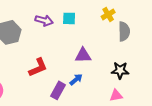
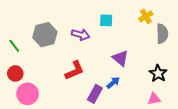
purple arrow: (44, 20) -> (81, 35), moved
purple triangle: (83, 55) -> (120, 58), turned 42
black star: (120, 70) -> (158, 73), turned 30

